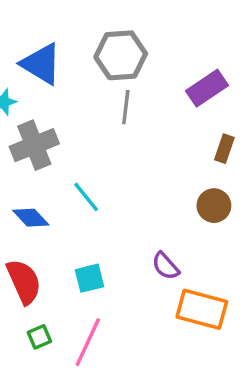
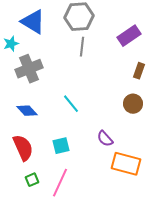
cyan line: (86, 197) -> (71, 104), moved

